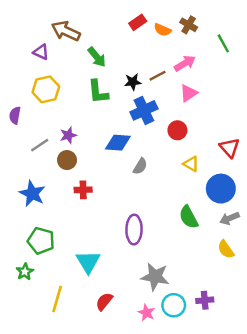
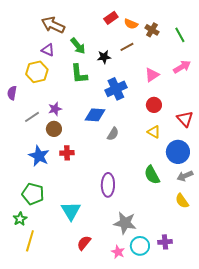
brown cross: (189, 25) -> (152, 30), moved
purple triangle: (41, 52) -> (48, 50), moved
pink arrow: (185, 63) -> (182, 67), moved
brown line: (158, 76) -> (127, 47), moved
black star: (133, 82) -> (104, 57), moved
red circle: (177, 130) -> (154, 105), moved
blue star: (32, 194) -> (39, 156), moved
yellow line: (57, 299) -> (30, 241), moved

